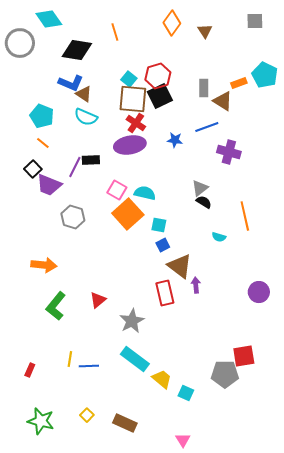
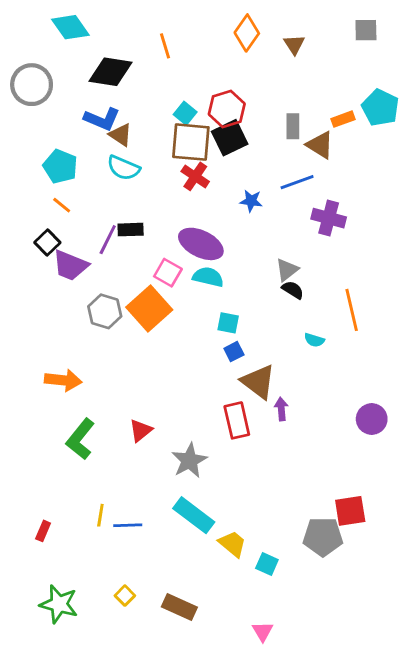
gray circle: (20, 43) -> (32, 85), moved
purple ellipse: (130, 145) -> (201, 244), moved, turned 36
orange square: (128, 214) -> (149, 308), moved

